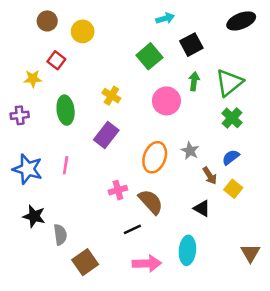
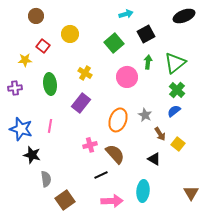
yellow circle: (83, 31) -> (70, 34), moved
blue semicircle: (231, 157) -> (174, 111), moved
black star: (34, 216) -> (32, 155), moved

